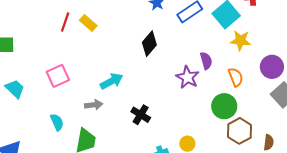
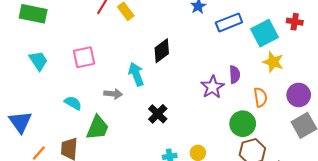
black diamond: (149, 44) -> (162, 51), moved
cyan arrow: (112, 81) -> (136, 74), turned -95
cyan semicircle: (57, 122) -> (73, 103), turned -48

